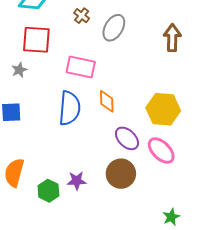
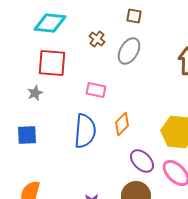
pink rectangle: (81, 67) -> (96, 90), size x0.7
orange diamond: (107, 101) -> (122, 124), turned 45

